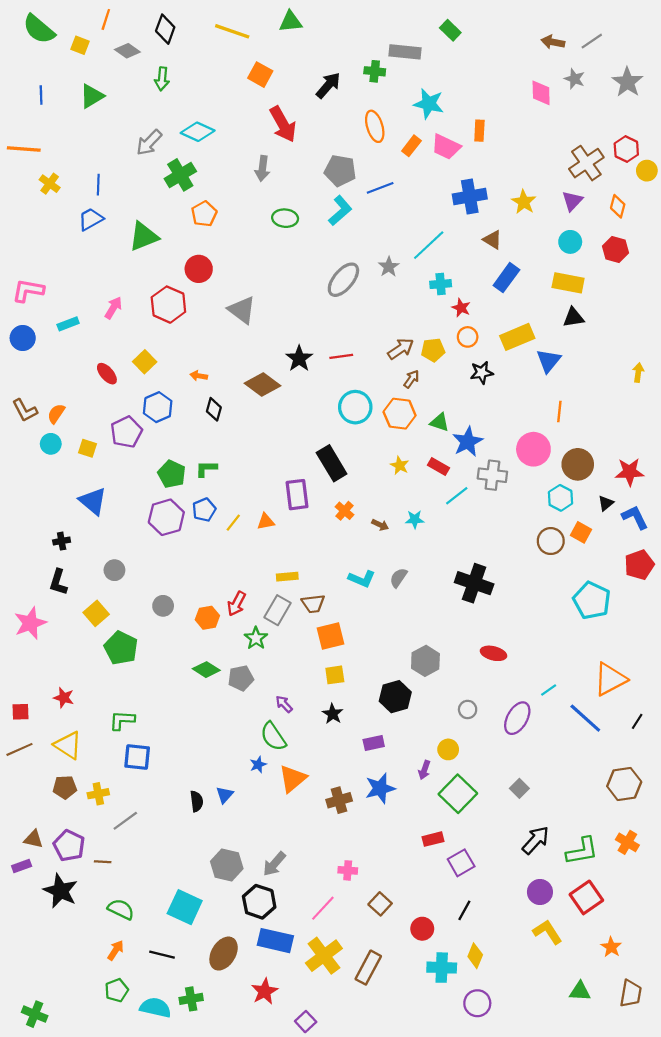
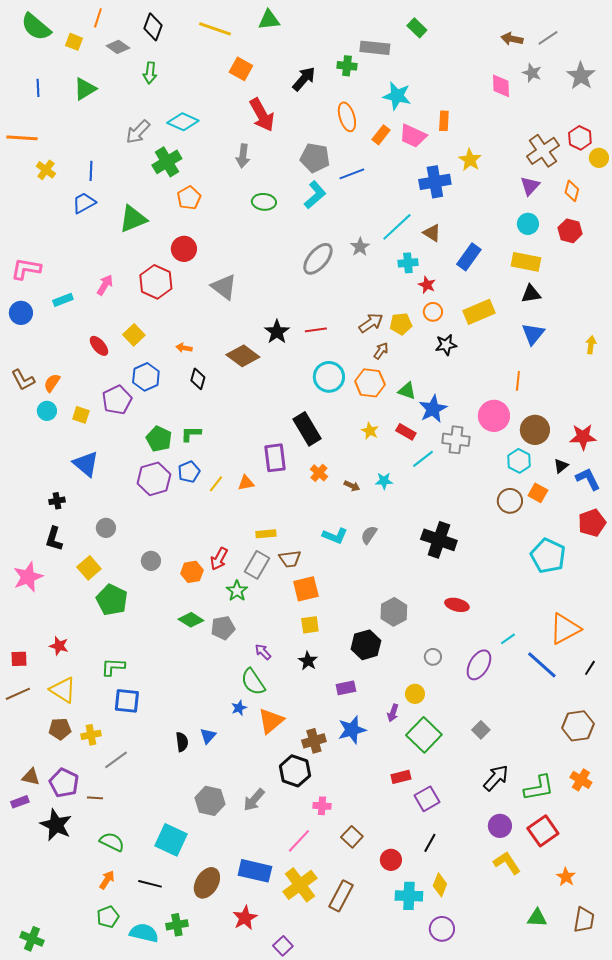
yellow star: (524, 202) -> (470, 160), moved
brown triangle: (492, 240) -> (432, 233), moved
blue triangle: (549, 361) -> (533, 334), moved
black hexagon: (259, 902) -> (295, 771), moved

